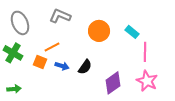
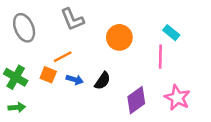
gray L-shape: (60, 16) -> (72, 19), turned -135
cyan rectangle: (132, 32) -> (171, 33), moved
pink line: (145, 52) -> (160, 57), moved
green cross: (13, 53) -> (16, 77), moved

